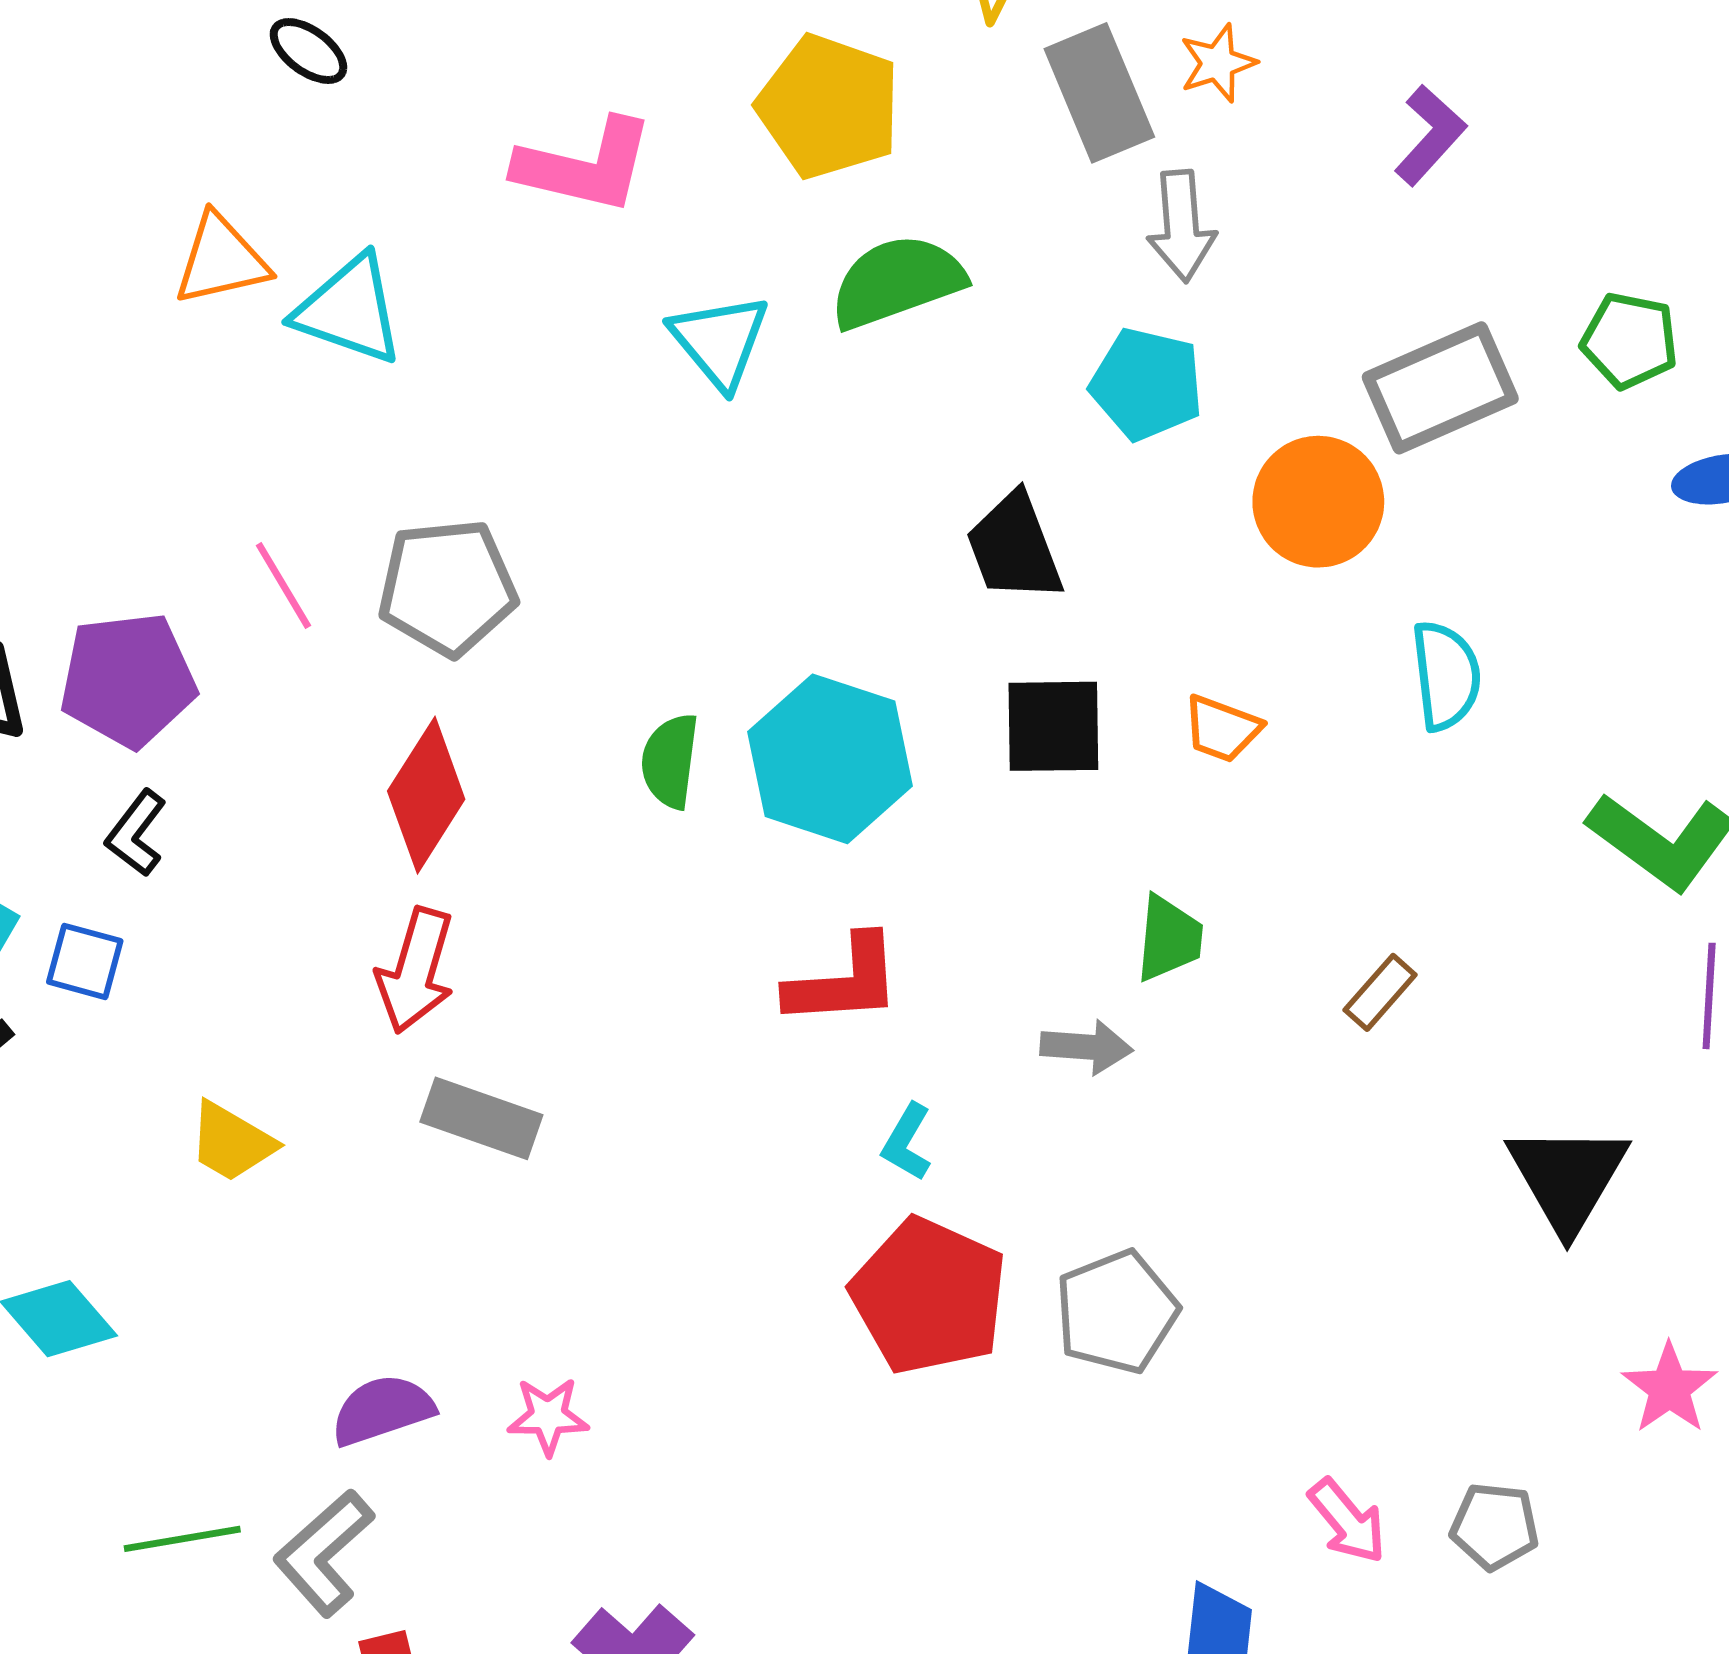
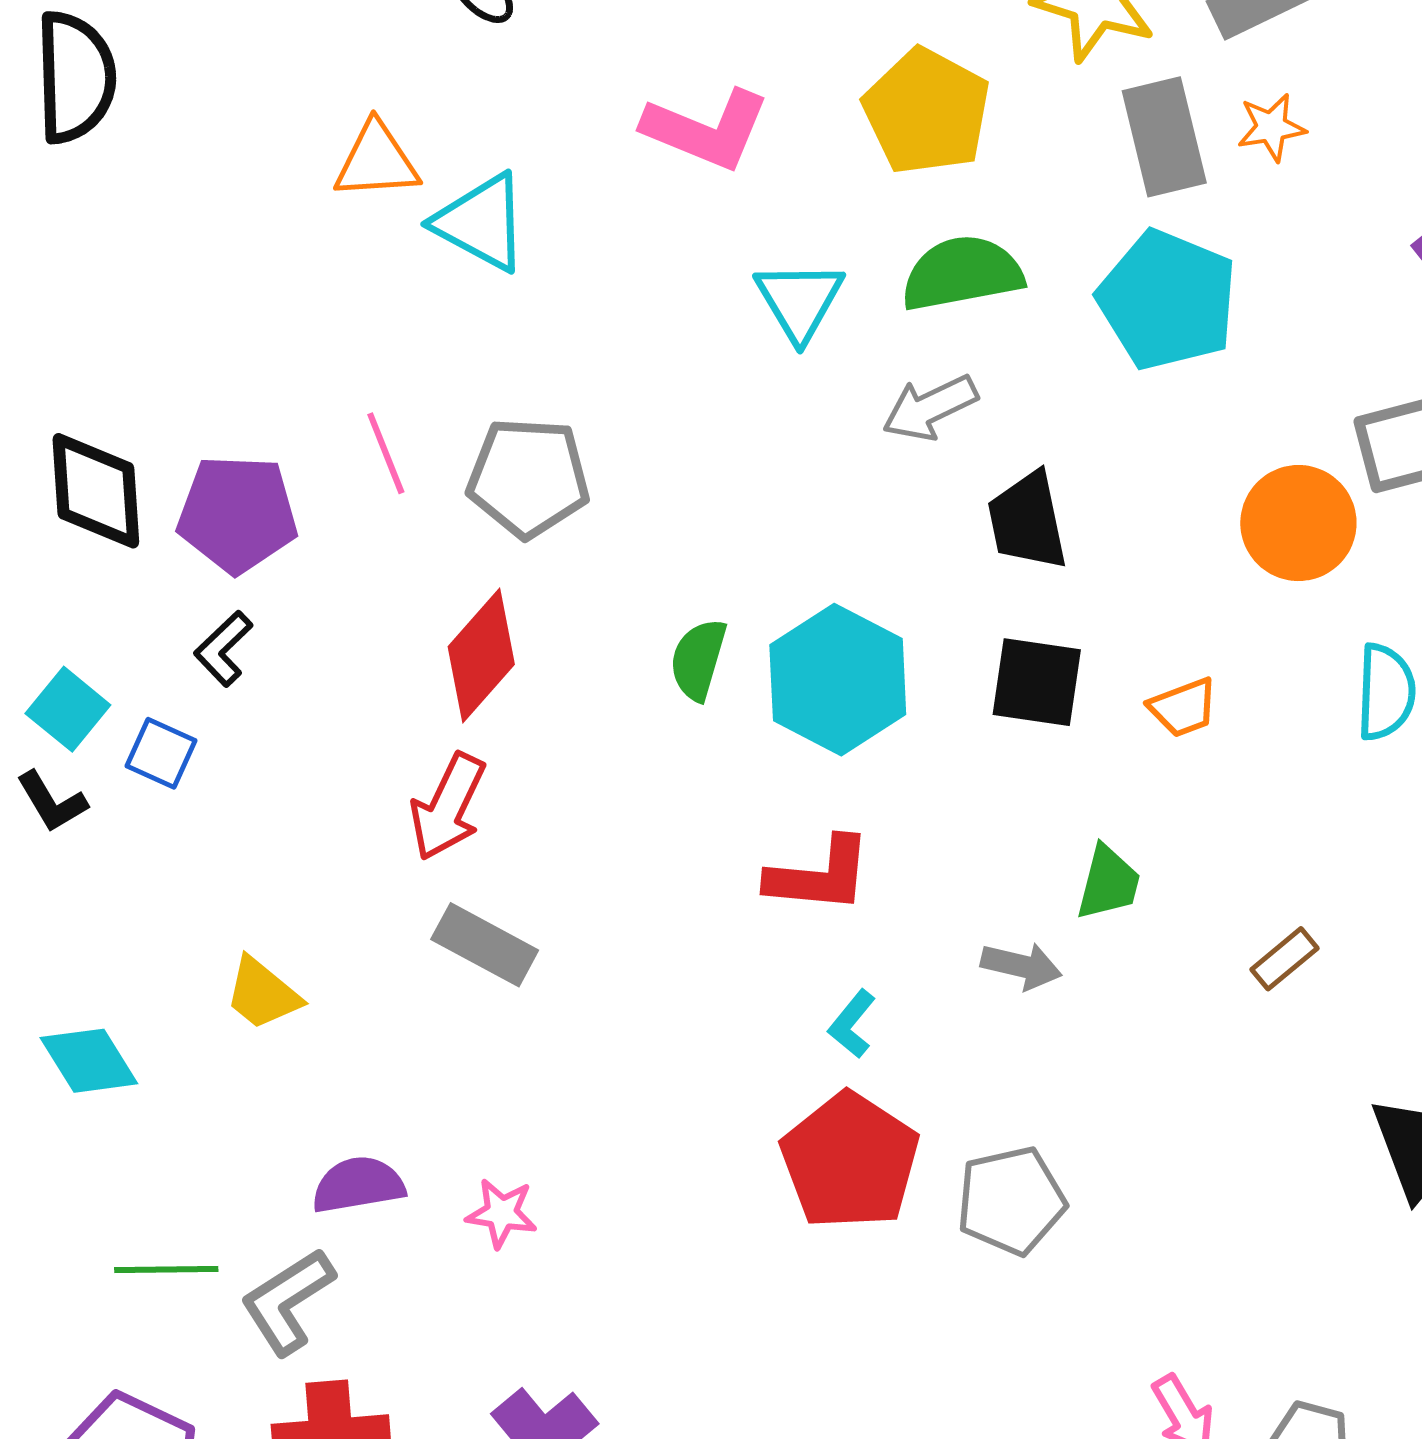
gray arrow: (1181, 226) -> (930, 408), moved, turned 60
cyan pentagon: (1147, 384) -> (1167, 300), moved, size x1.4
orange trapezoid: (1222, 729) -> (1183, 707), turned -50
yellow trapezoid: (232, 1142) -> (263, 994), moved

